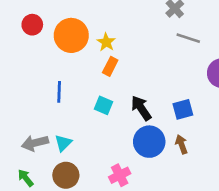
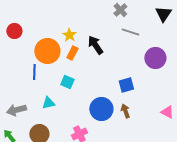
red circle: (32, 25) -> (14, 31), moved
orange circle: (71, 35) -> (47, 51), moved
black arrow: (141, 108) -> (95, 45), moved
cyan triangle: (63, 143) -> (48, 103), moved, turned 32

